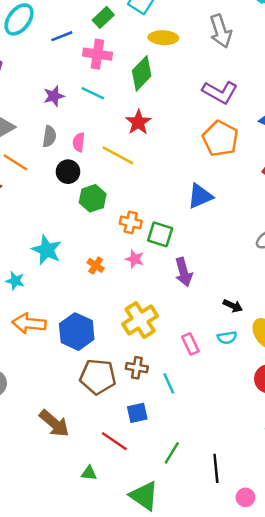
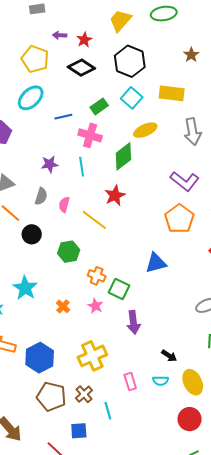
yellow ellipse: (163, 38) -> (145, 130), turned -35
cyan line: (93, 93) -> (82, 167), turned 48
black circle: (68, 172) -> (32, 234), moved
brown cross: (137, 368) -> (84, 394), turned 30

